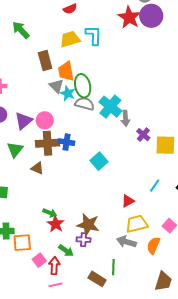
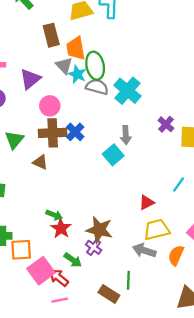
gray arrow: (125, 118) -> (126, 135), moved
purple triangle: (24, 121) -> (30, 79), moved
blue cross: (67, 142) -> (75, 132), turned 35
purple cross: (84, 240) -> (94, 247), turned 32
pink square: (39, 260) -> (41, 271), size x1.6
red arrow: (54, 266) -> (59, 278), turned -54

